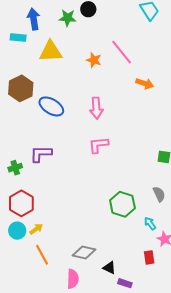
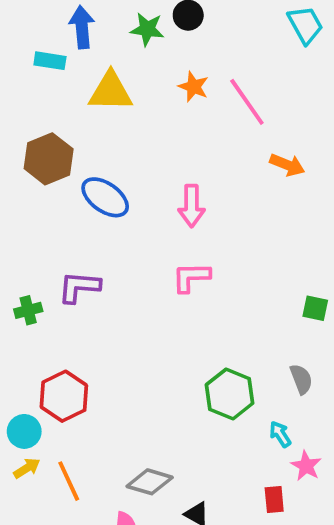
orange star: (94, 60) -> (194, 87), moved
red hexagon: (21, 203) -> (64, 396), moved
yellow arrow: (36, 229) -> (27, 468), moved

